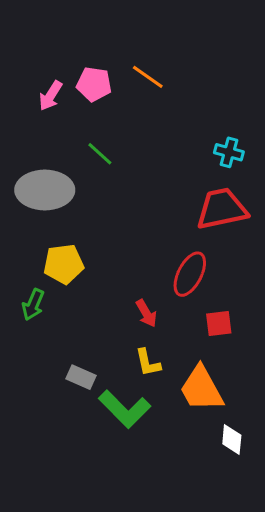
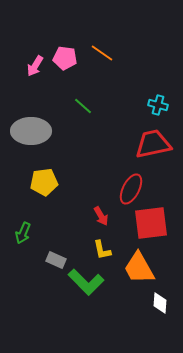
green line: (100, 154) -> (83, 106), moved
green arrow: (33, 305) -> (23, 233), moved
red square: (219, 323) -> (151, 223), size x1.8

